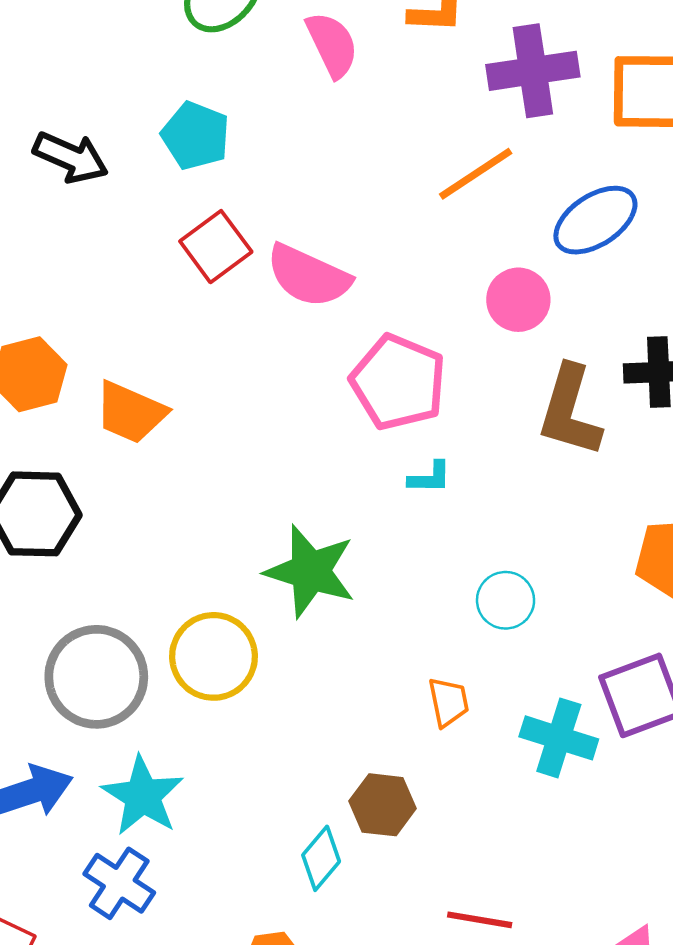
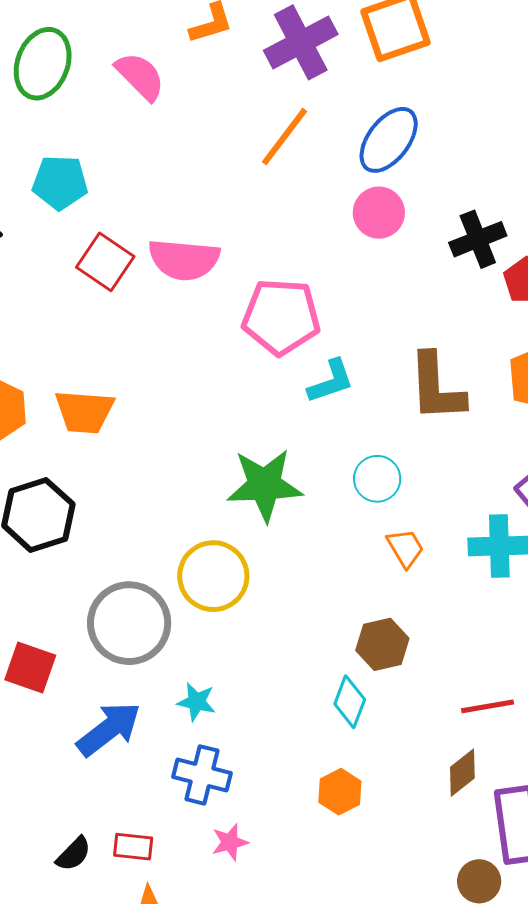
pink circle: (518, 300) -> (379, 213), moved
brown L-shape: (570, 411) -> (436, 387), moved
cyan L-shape: (430, 478) -> (331, 381), size x1.4
cyan circle: (506, 600) -> (377, 479), moved
cyan star: (143, 796) -> (196, 702), size x0.6

